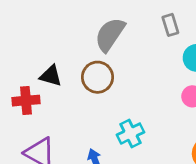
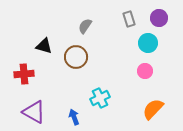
gray semicircle: (110, 35) -> (85, 26), size x0.6
black triangle: (51, 76) -> (44, 46), moved

